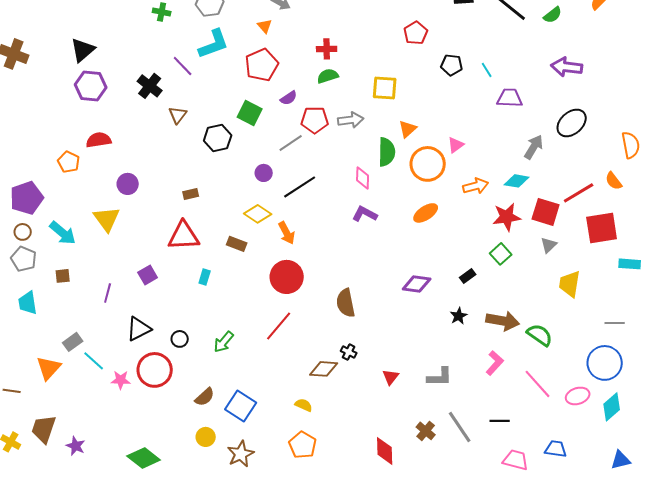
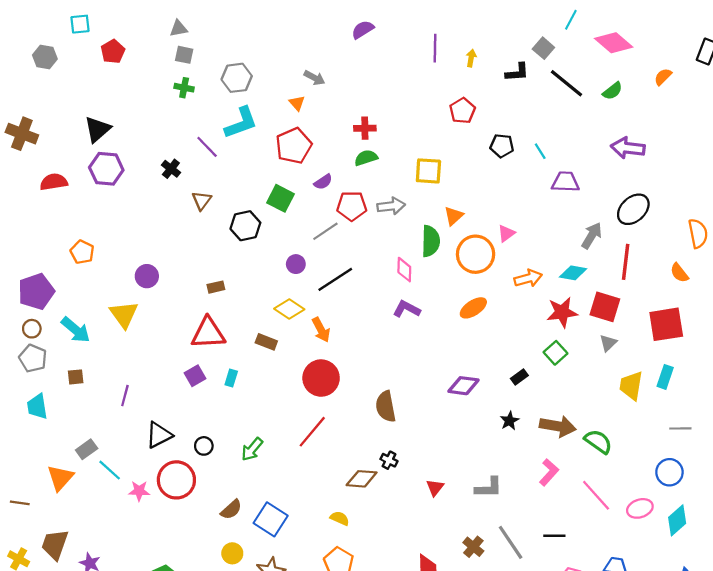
black cross: (150, 86) -> (171, 169), size x0.7
red semicircle: (99, 140) -> (54, 182), moved
red line: (579, 193) -> (626, 262), moved, turned -52
cyan rectangle: (630, 264) -> (665, 377), moved, turned -75
purple square: (148, 275) -> (195, 376), moved
blue circle: (605, 363) -> (669, 472), size x0.7

